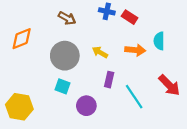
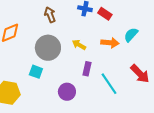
brown arrow: (67, 18) -> (50, 15), turned -140
cyan semicircle: (159, 41) -> (131, 35), turned 42
cyan square: (63, 86) -> (36, 72), moved

